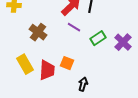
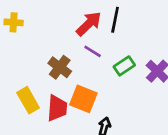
brown cross: (38, 32) -> (60, 67), moved
orange square: (67, 63) -> (83, 99), size x1.5

